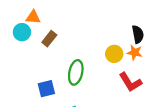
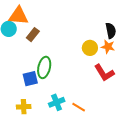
orange triangle: (33, 17) -> (19, 16), size x1.5
green ellipse: (76, 72) -> (44, 67), moved

